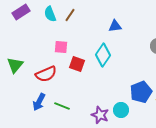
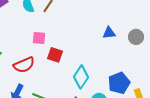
blue triangle: (115, 26) -> (109, 33), moved
cyan diamond: (103, 55) -> (81, 77), moved

